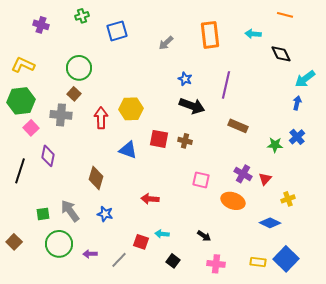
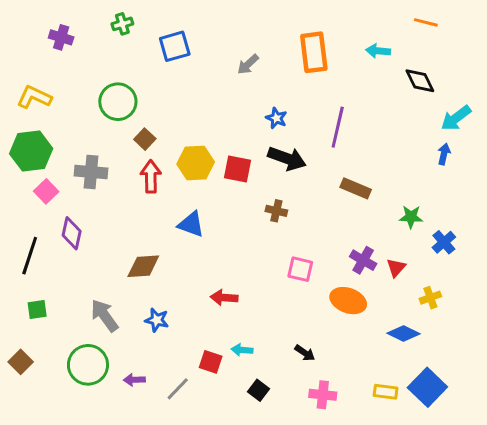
brown square: (74, 94) -> (145, 139), moved
blue cross: (297, 137) -> (444, 242), moved
red square: (159, 139) -> (238, 169), moved
brown diamond: (96, 178) -> (143, 266), turned 70
green square: (43, 214) -> (37, 310), moved

